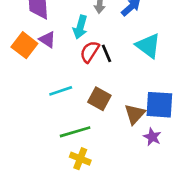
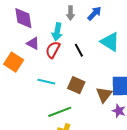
orange square: (24, 45) -> (14, 62), moved
red semicircle: (90, 52) -> (53, 50), moved
cyan line: (61, 91) -> (46, 82), turned 36

